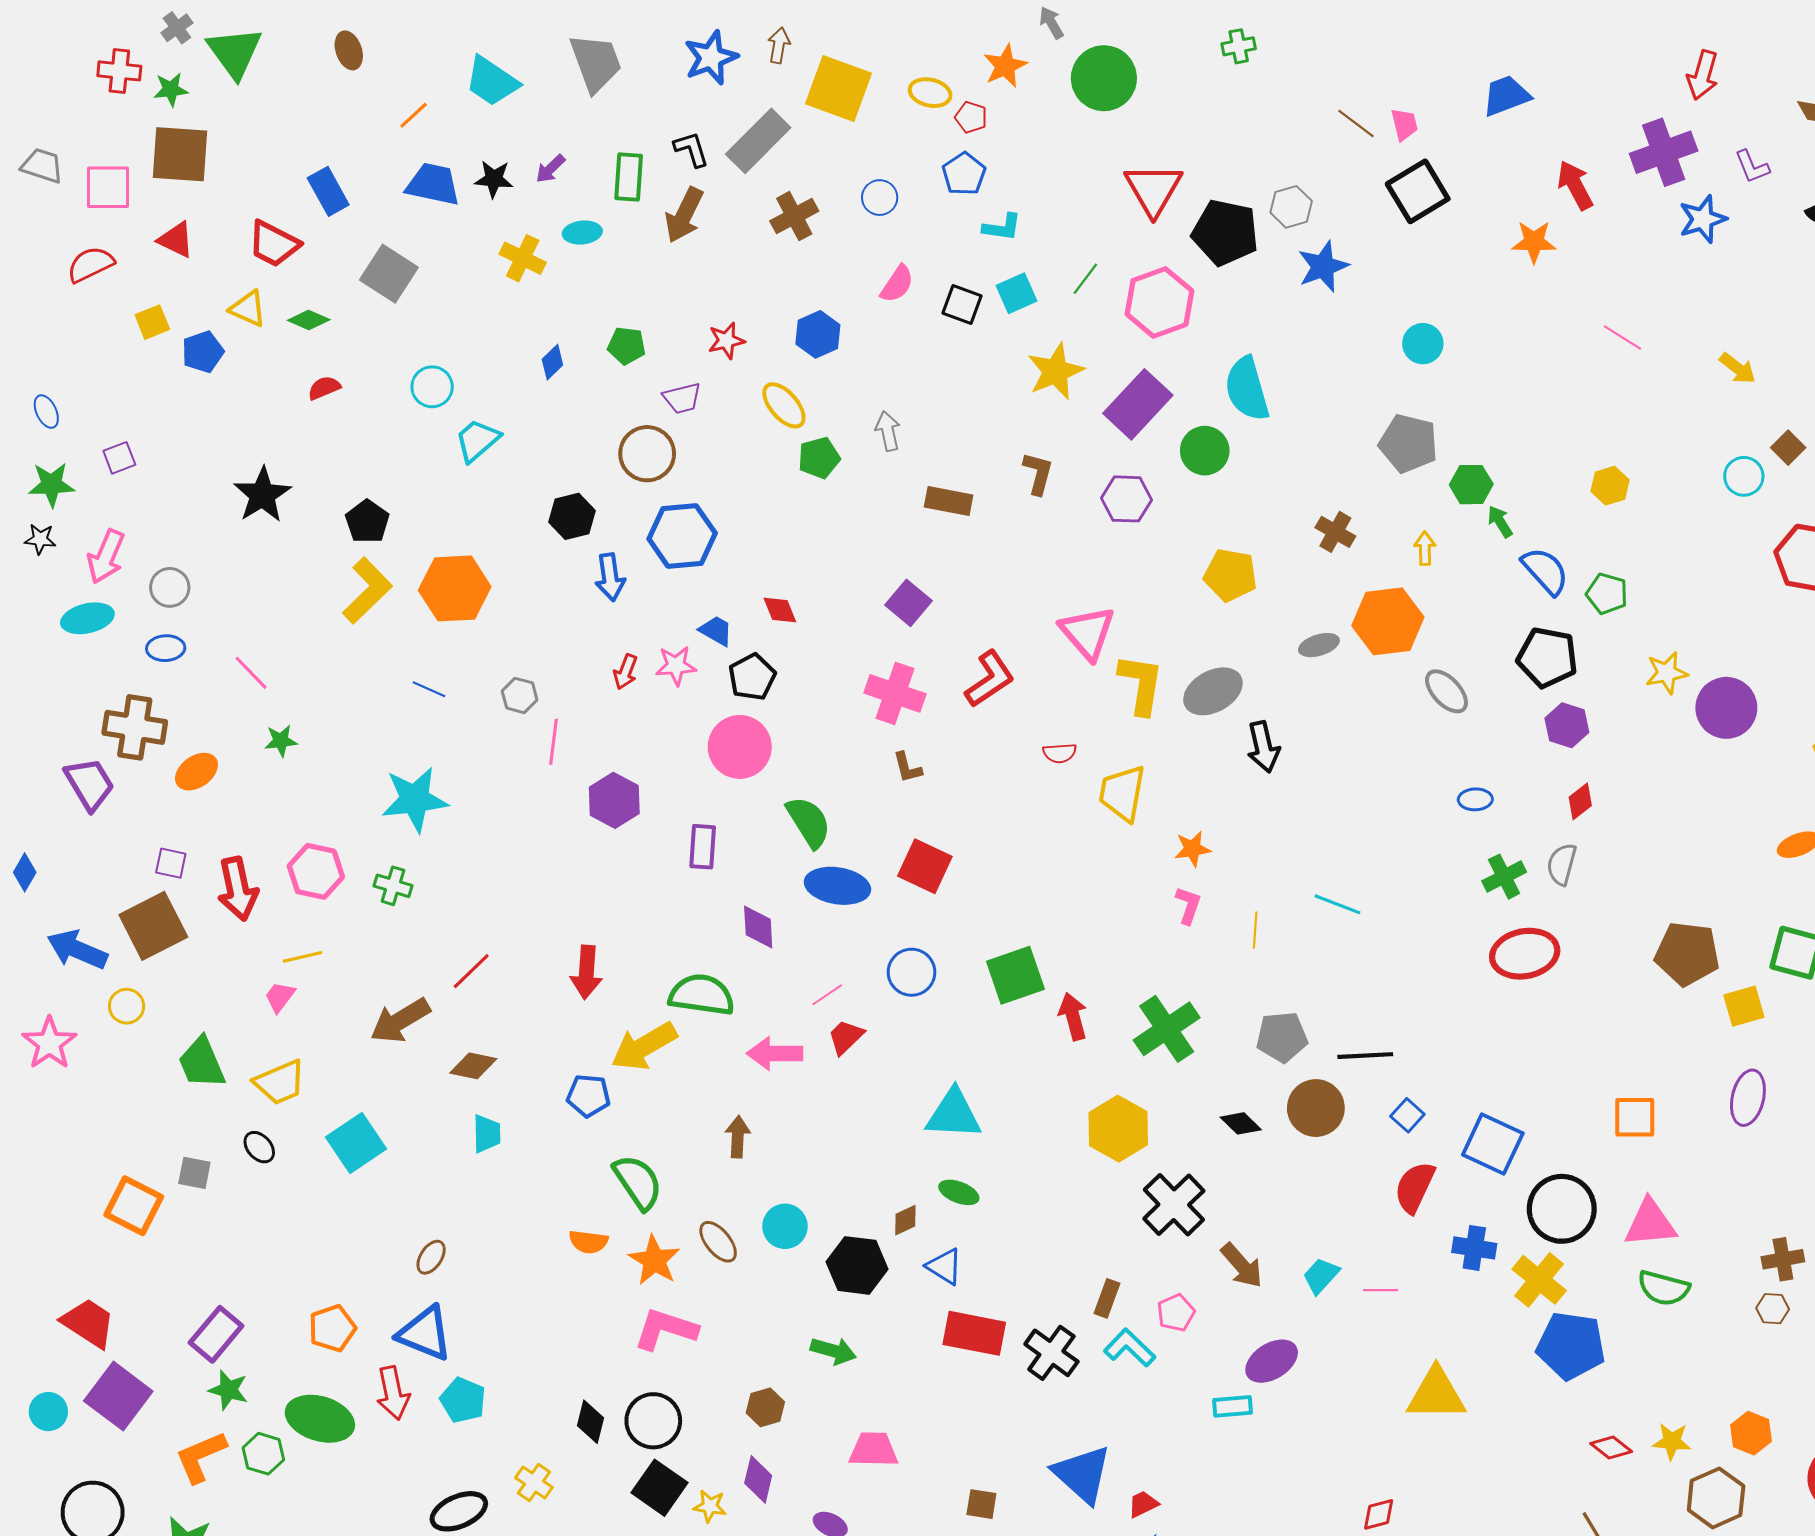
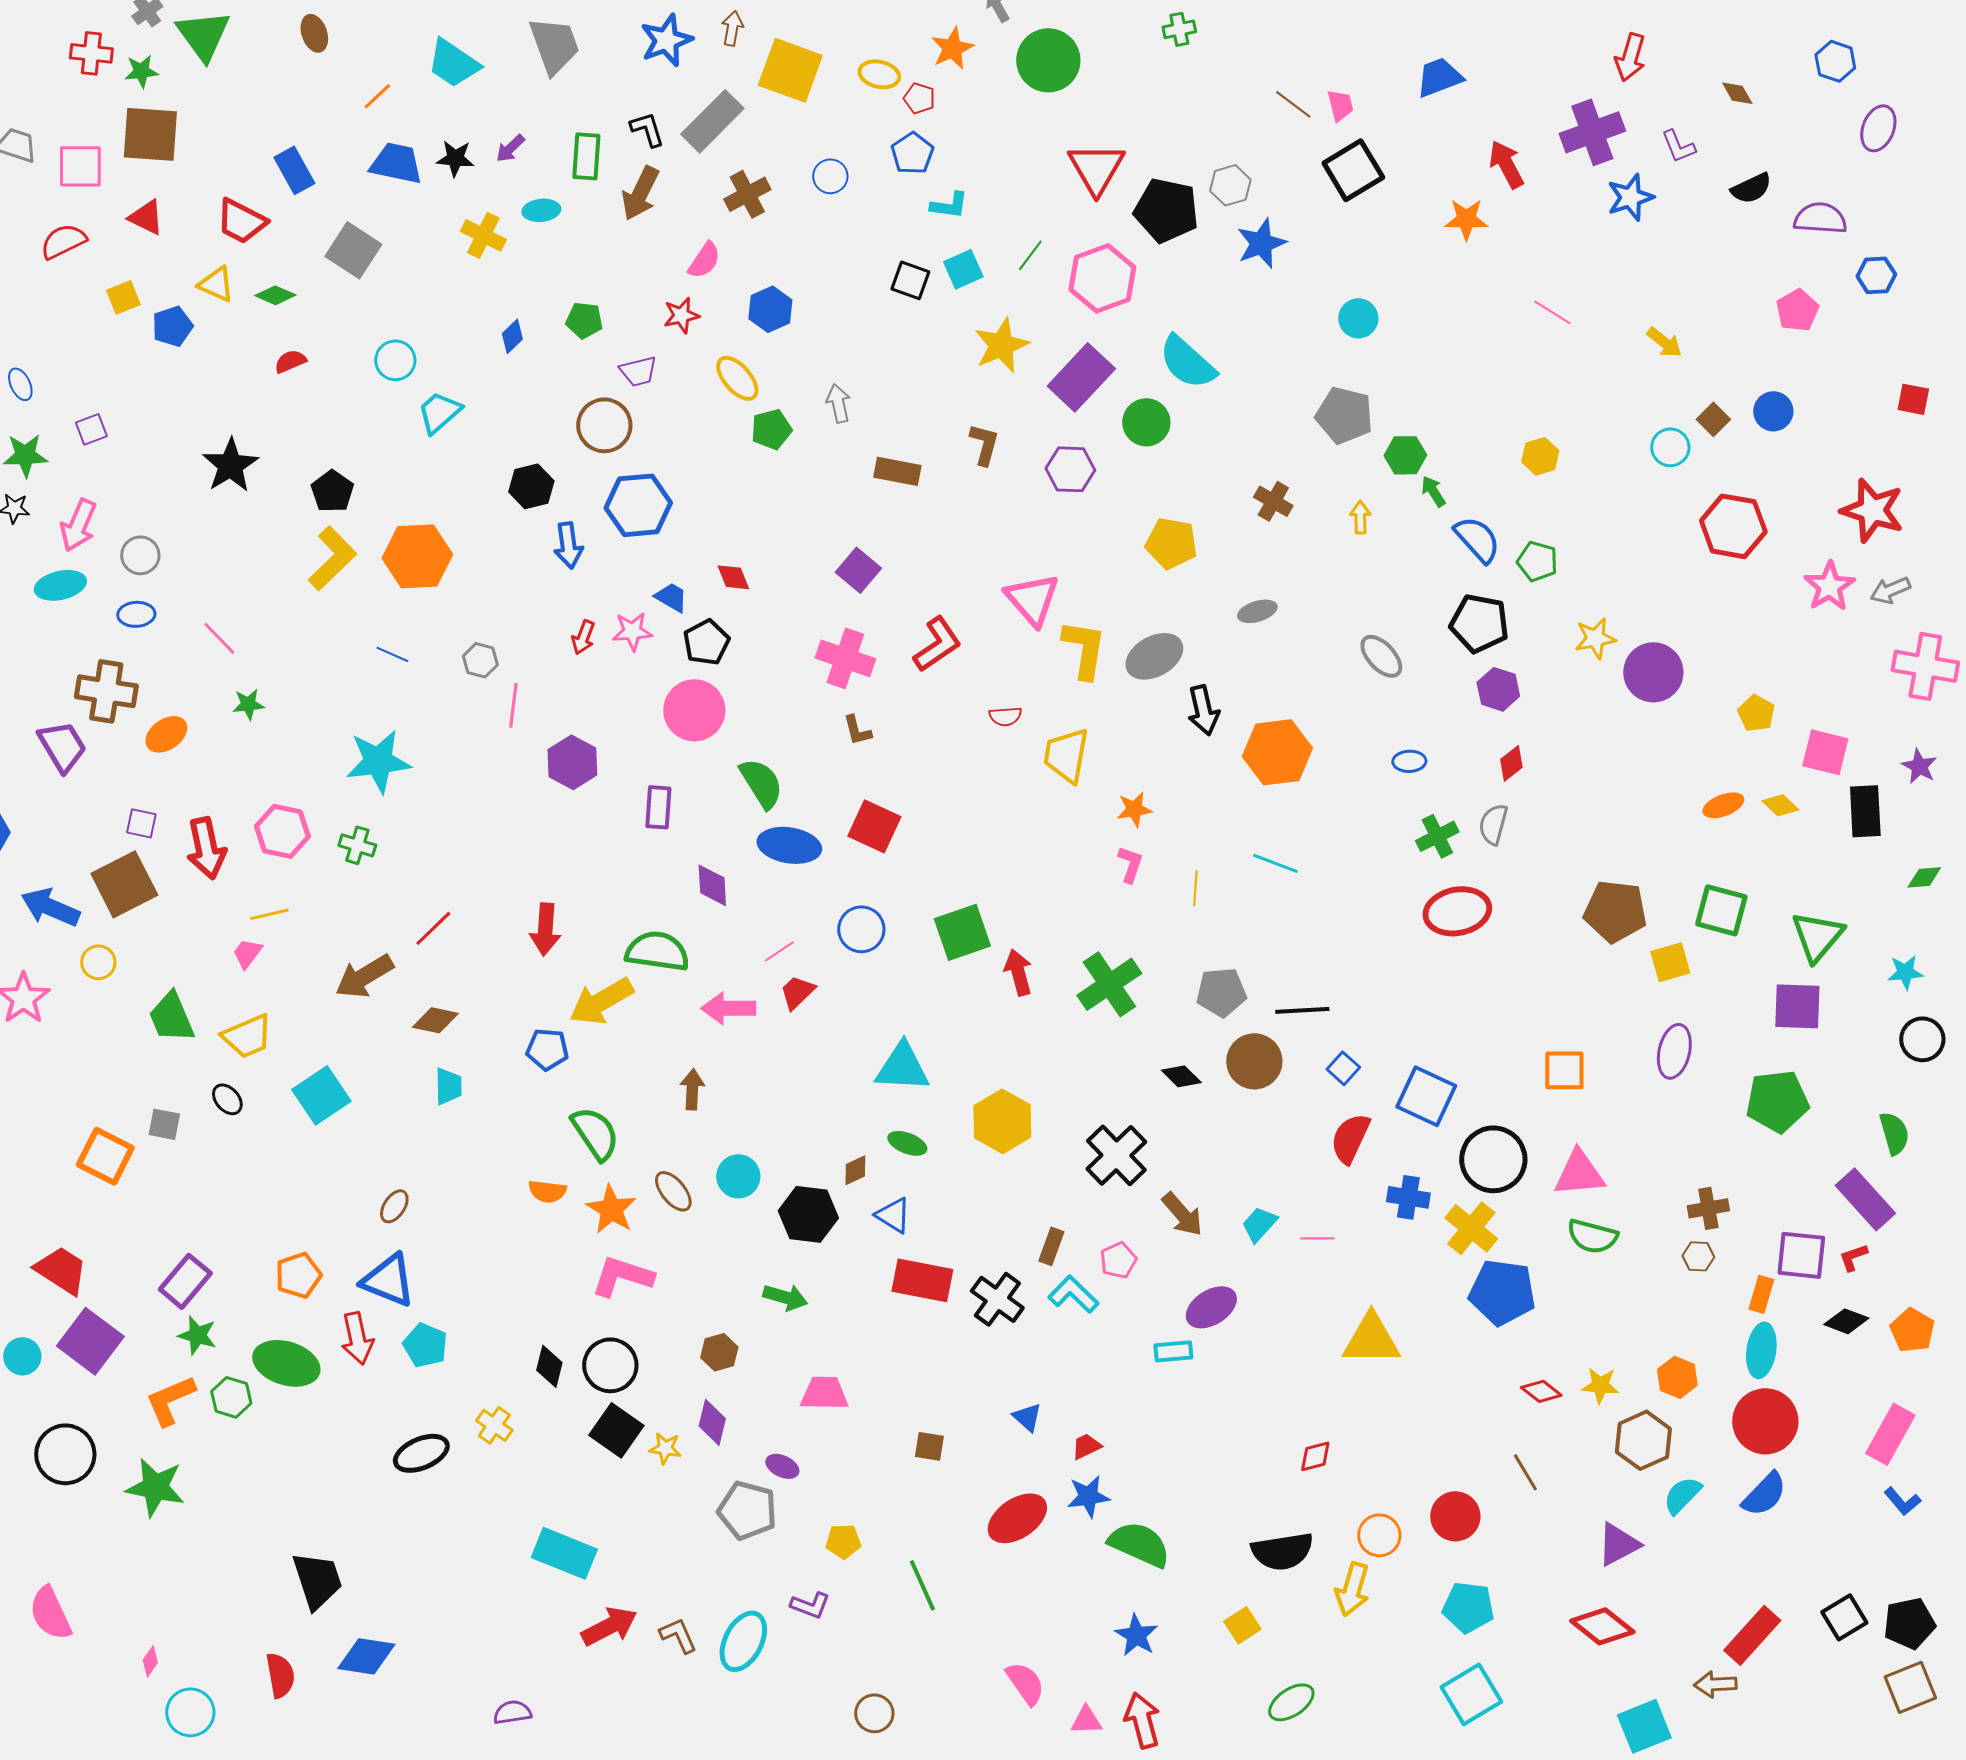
pink semicircle: (897, 284) -> (704, 260), moved
cyan semicircle: (1247, 389) -> (1187, 362), turned -32
orange hexagon: (1388, 621) -> (1277, 752), moved
yellow hexagon: (1118, 1129) -> (1002, 1121), moved
blue triangle: (1082, 1474) -> (1027, 1417), size x0.5

